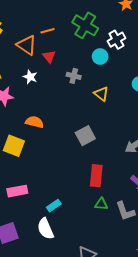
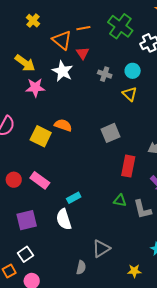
cyan circle: (100, 57) -> (133, 71), moved
white star: (30, 77) -> (62, 71), size x1.5
orange semicircle: (35, 122) -> (63, 125), moved
red rectangle: (96, 176) -> (128, 166), moved
pink rectangle: (17, 191) -> (40, 180), turned 42

